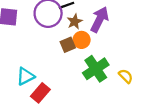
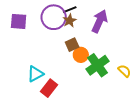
brown star: (75, 22) -> (70, 21), moved
orange circle: (82, 40) -> (81, 55), moved

